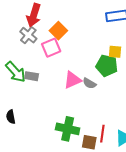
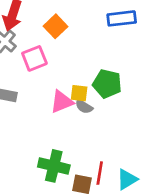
orange square: (58, 31) -> (55, 26), moved
yellow square: (115, 52) -> (79, 93), moved

